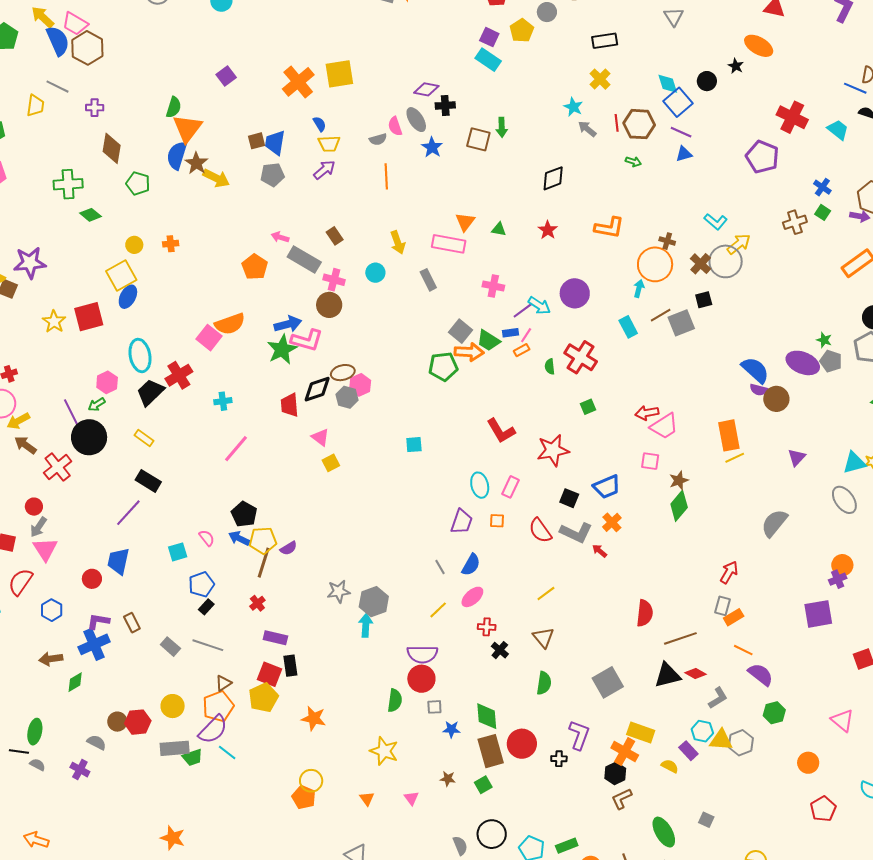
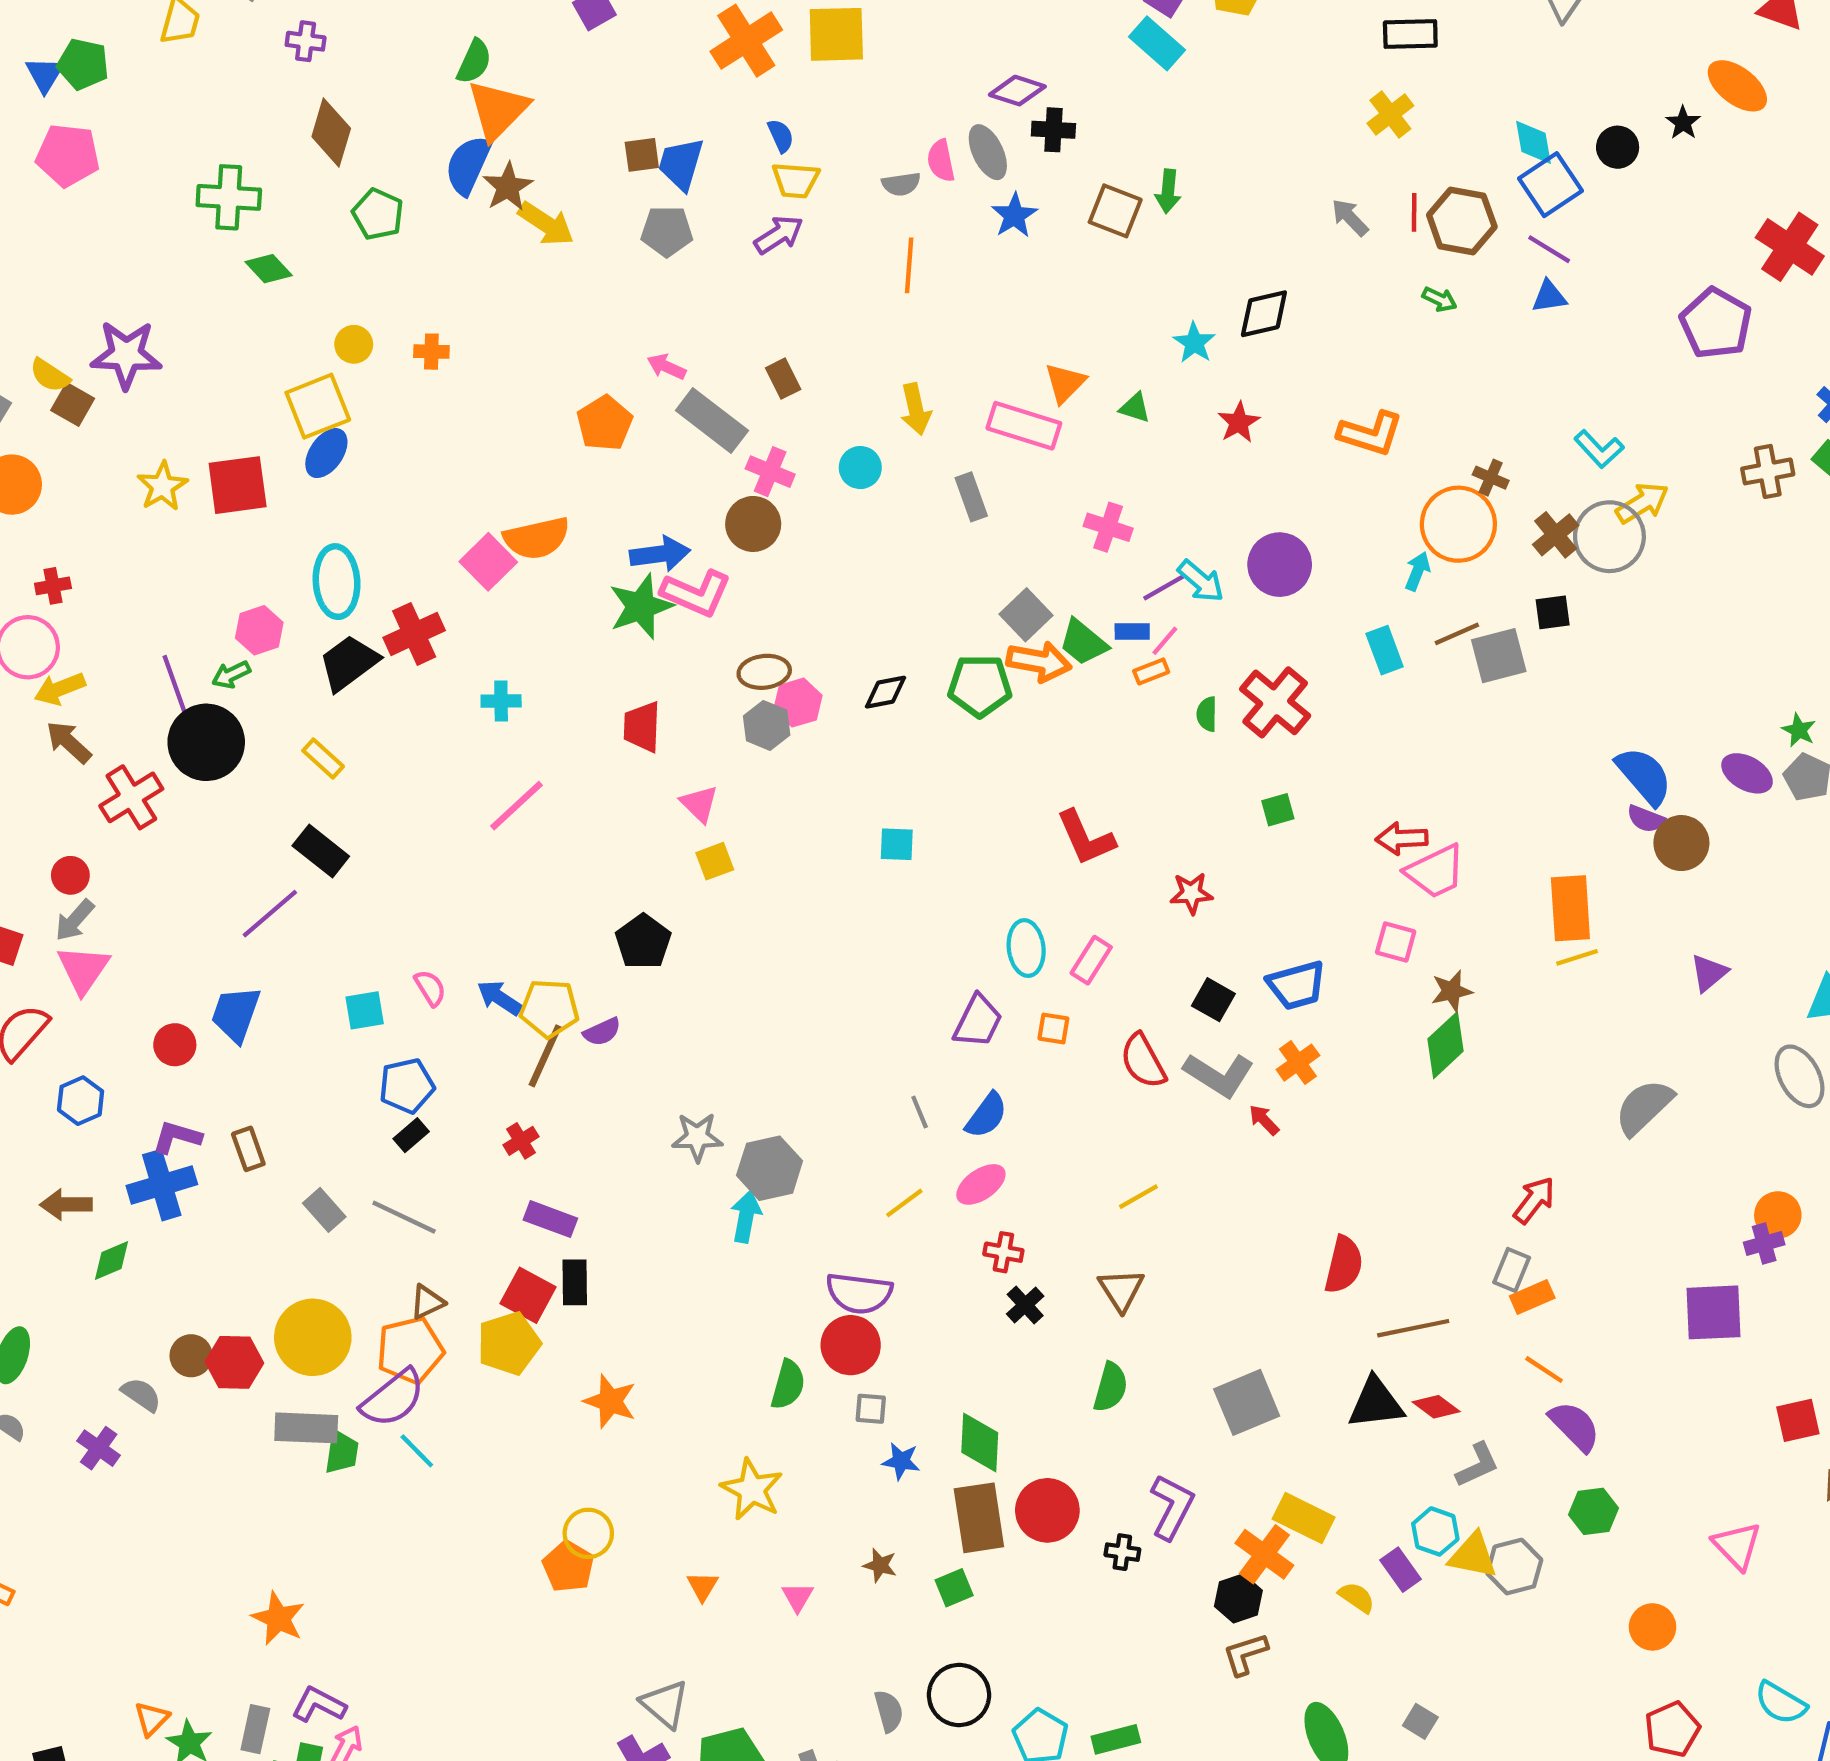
cyan star: (573, 107) -> (1194, 343), moved
purple ellipse: (803, 363) -> (1747, 773), size x0.7
black diamond: (317, 389) -> (886, 692), moved, size x0.7
red star: (553, 450) -> (1191, 893), size x0.6
black pentagon: (244, 514) -> (643, 942), moved
yellow circle: (173, 706) -> (313, 1337), size x1.5
green trapezoid: (192, 757) -> (342, 1452), turned -70

